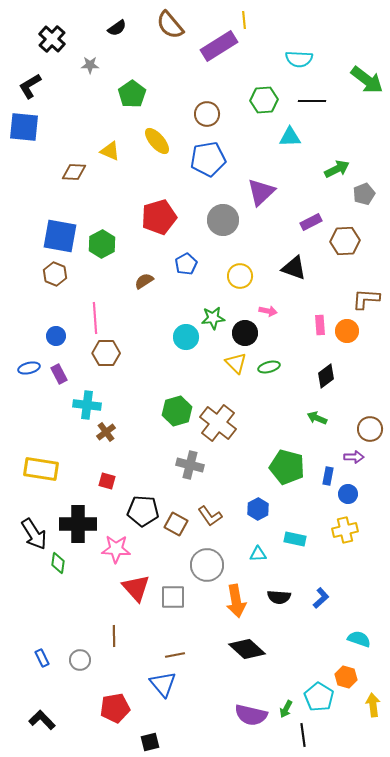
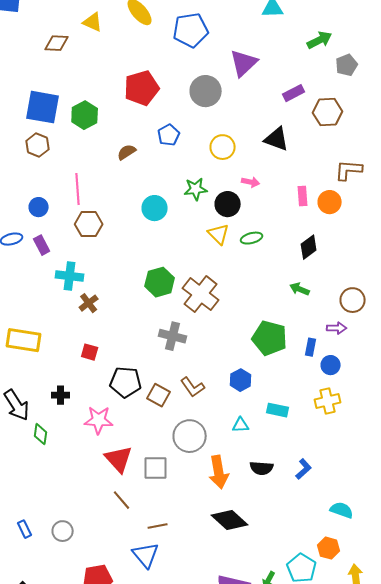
cyan circle: (186, 337) -> (155, 208), moved
black cross: (78, 524) -> (61, 395), size x0.5
brown line: (114, 636) -> (122, 500), moved, turned -40

